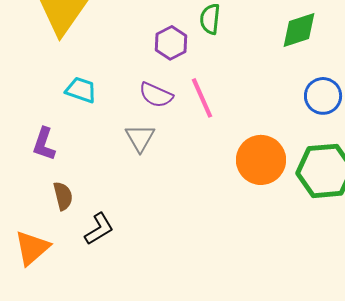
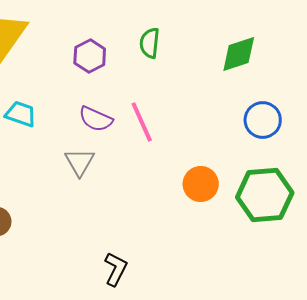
purple hexagon: (171, 43) -> (90, 56), moved
orange circle: (261, 160) -> (201, 184), size x0.7
black L-shape: (99, 229) -> (116, 269), moved, turned -32

